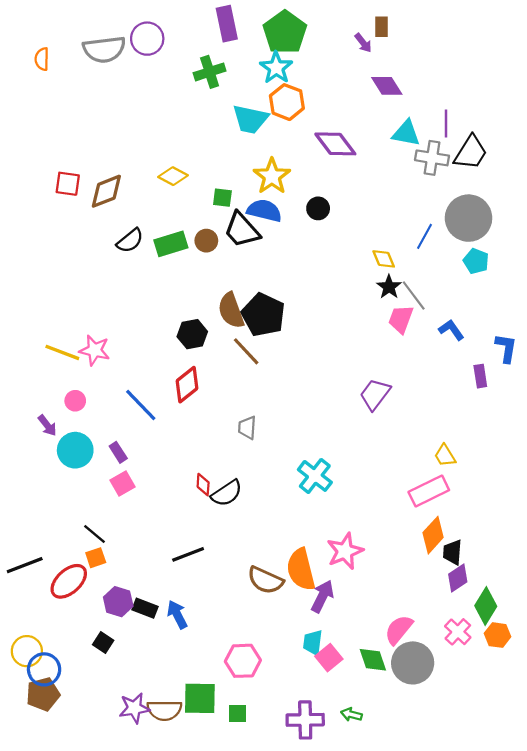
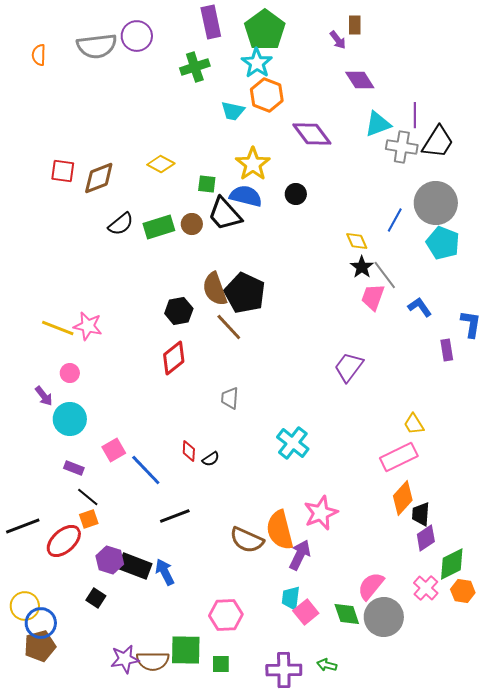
cyan trapezoid: (250, 119) -> (233, 111), size x0.7
cyan triangle: (406, 133) -> (378, 124), turned -32
cyan pentagon: (476, 261) -> (443, 243), size x1.4
blue line: (141, 405) -> (146, 470), moved
purple rectangle: (118, 452) -> (74, 468), moved, turned -36
black semicircle: (227, 493) -> (211, 459), size x0.6
green diamond: (486, 606) -> (452, 564), turned 32
black rectangle: (145, 608) -> (135, 566), size x1.4

